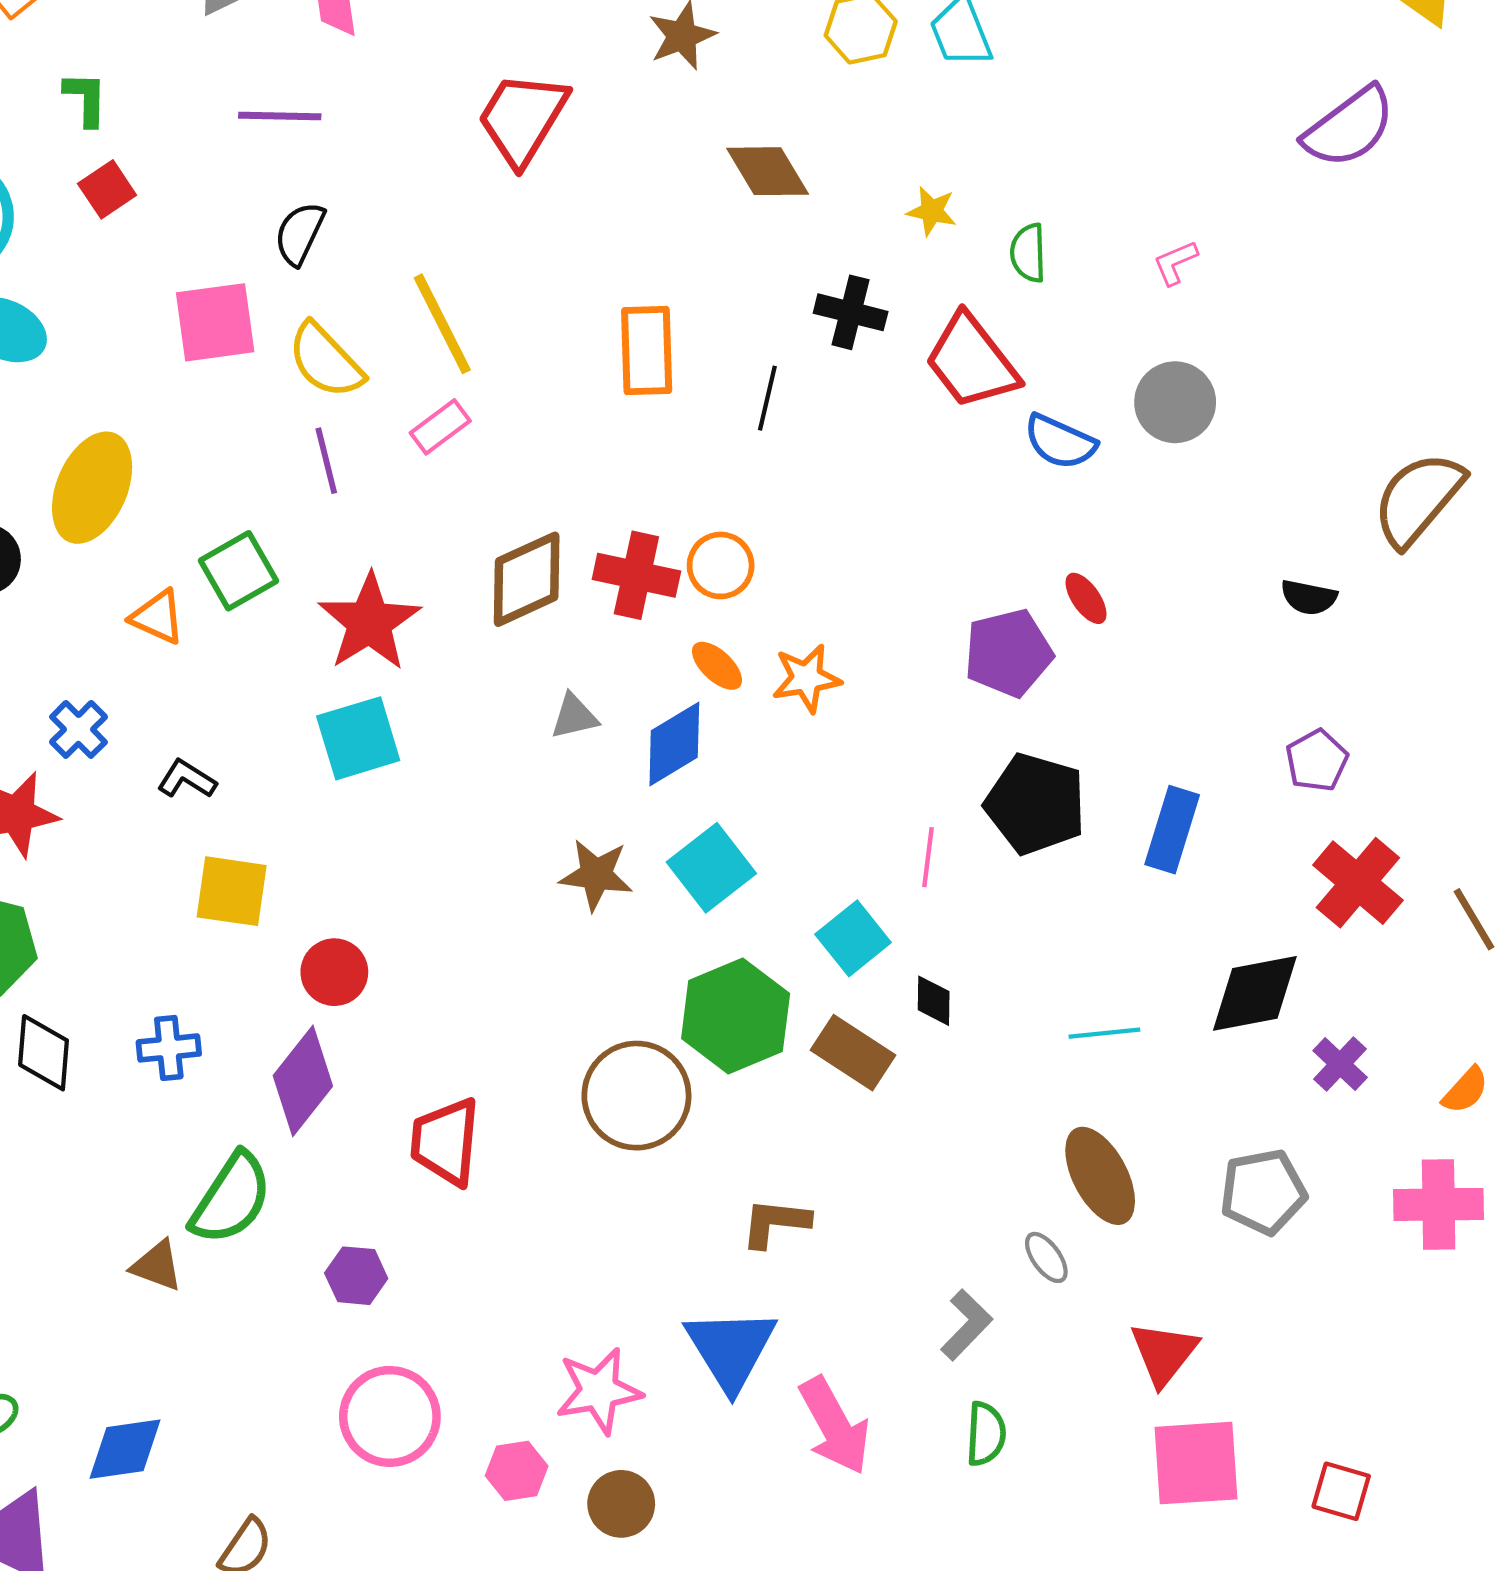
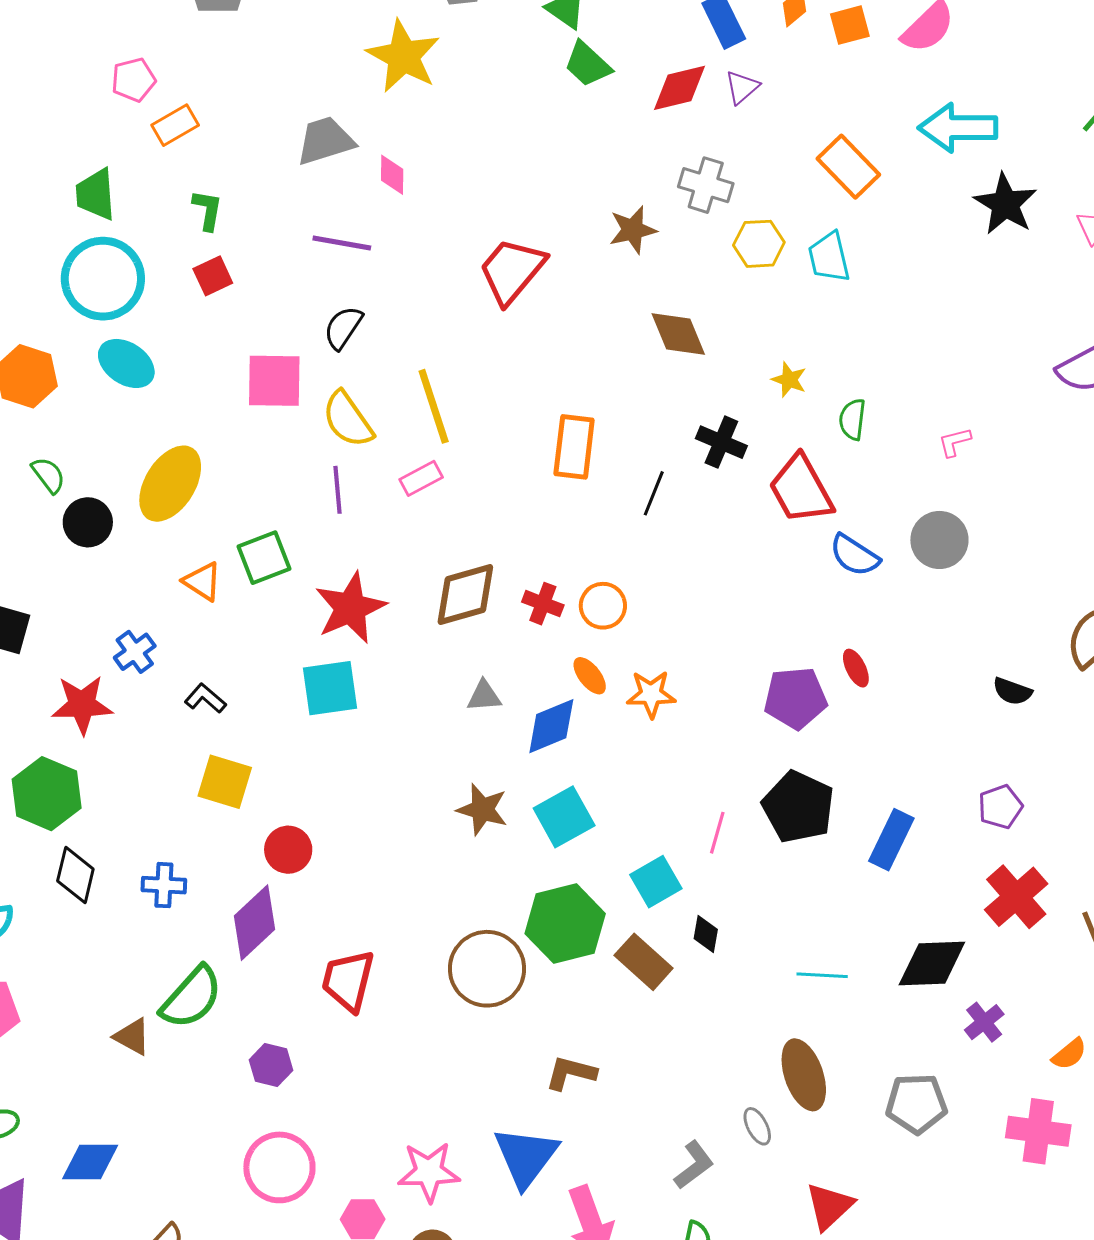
red cross: (636, 575) -> (543, 604), size x0.7

